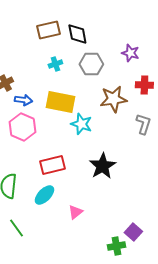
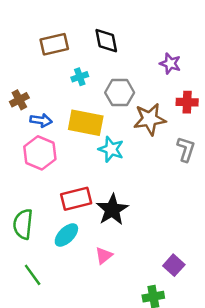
brown rectangle: (48, 30) -> (54, 44), moved
gray hexagon: (91, 64) -> (120, 93), moved
black star: (102, 166) -> (112, 210), moved
purple square: (133, 232) -> (174, 265), moved

